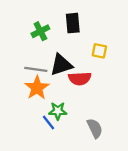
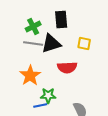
black triangle: (61, 65) -> (51, 44), moved
gray line: (36, 69) -> (33, 44), moved
blue line: (49, 122) -> (40, 106), turned -64

